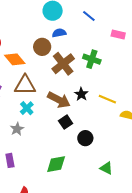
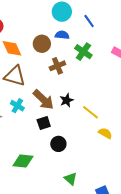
blue line: (89, 16) -> (89, 21), moved
green cross: (92, 59) -> (83, 52), moved
brown cross: (63, 64) -> (57, 66), size x0.7
cyan cross: (27, 108) -> (17, 106), moved, turned -32

